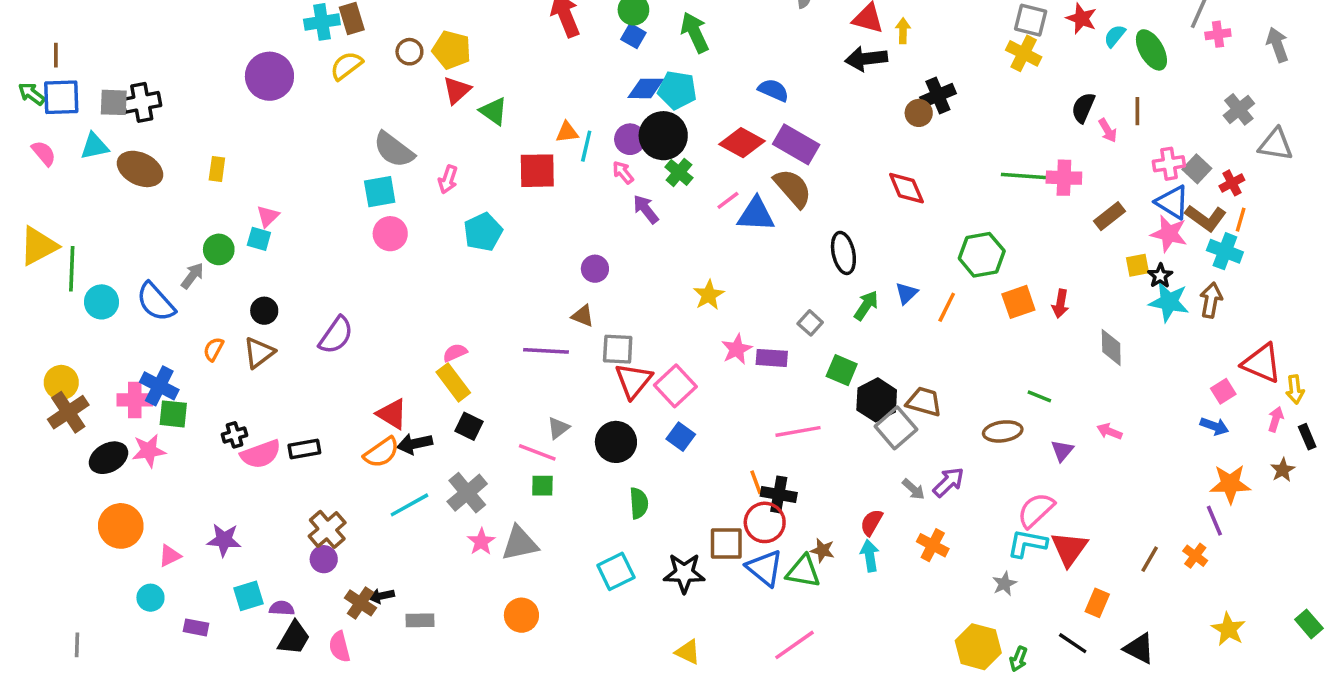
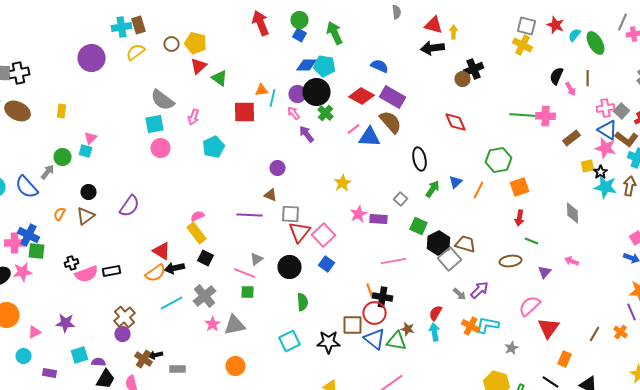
red arrow: (1060, 304) -> (520, 218), moved
cyan L-shape: (1027, 543) -> (488, 325), moved

